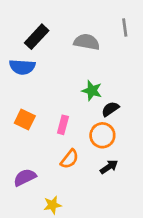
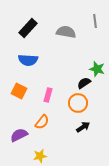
blue semicircle: (22, 67) -> (28, 60), moved
green star: (92, 91) -> (97, 69), moved
orange semicircle: (70, 159) -> (42, 122), moved

